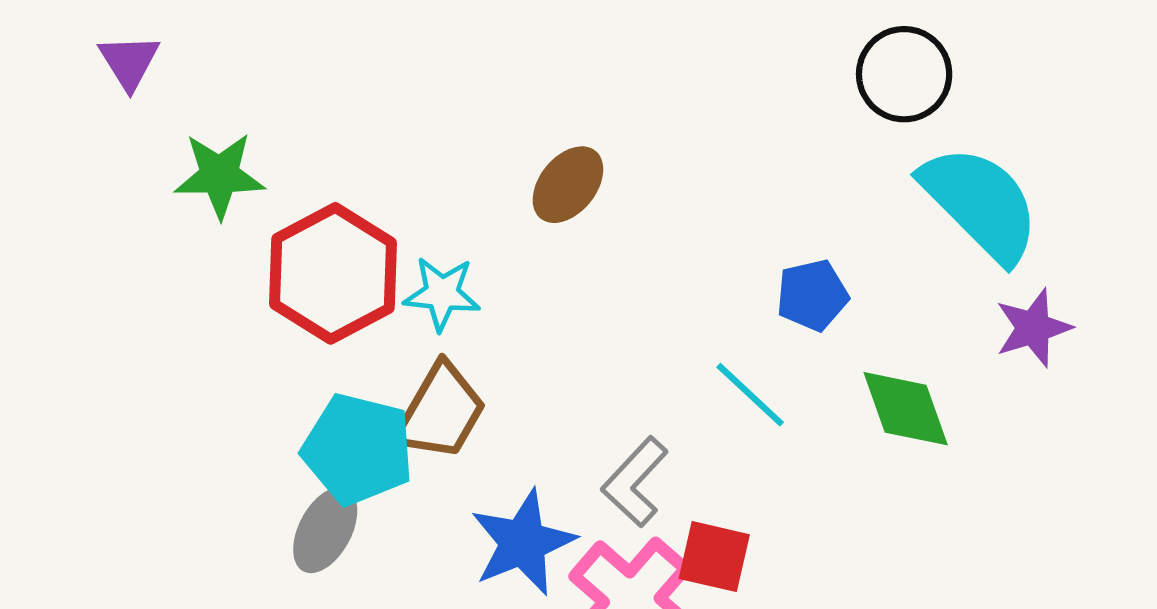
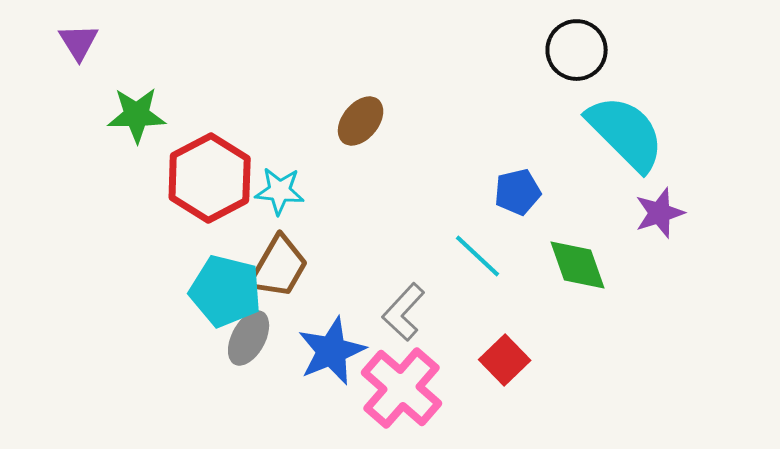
gray ellipse: (325, 530) -> (249, 338), moved
red square: (714, 557) -> (505, 360), moved, turned 33

